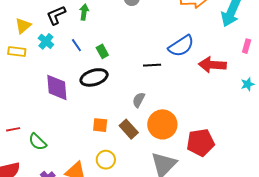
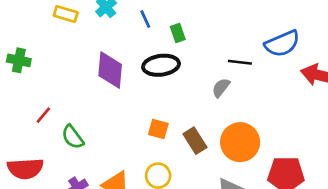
gray semicircle: (139, 100) -> (221, 88), moved
red line: (13, 129) -> (43, 115), turned -48

